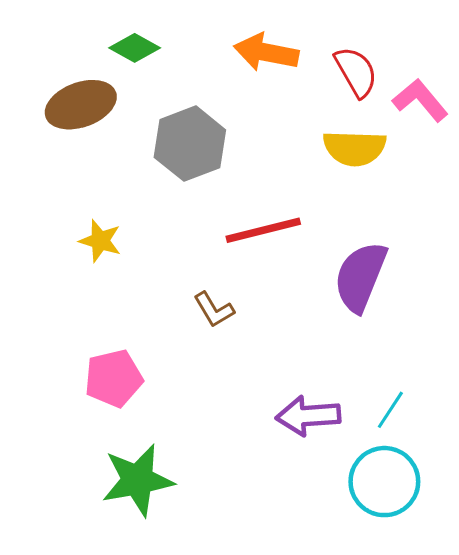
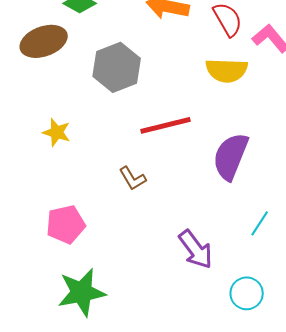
cyan line: (390, 410) -> (260, 223), moved
purple arrow: (308, 416) -> (196, 249), turned -123
cyan circle: (384, 482) -> (247, 293), size x0.7

